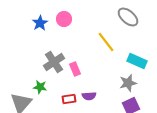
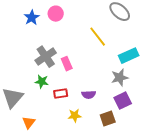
cyan rectangle: (137, 61) -> (129, 56), turned -48
green star: (40, 87) -> (42, 82), moved
purple semicircle: (89, 96) -> (89, 95), moved

